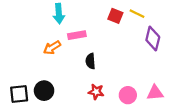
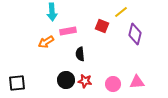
yellow line: (137, 14) -> (121, 12), turned -64
red square: (115, 16) -> (102, 26), moved
black circle: (44, 91) -> (66, 80), moved

